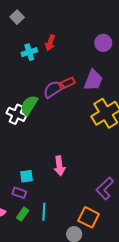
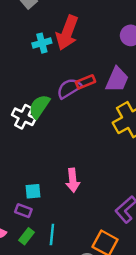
red arrow: (50, 43) -> (67, 33), size x1.8

